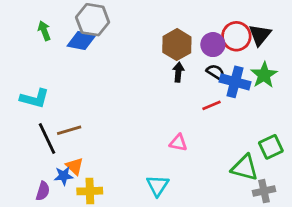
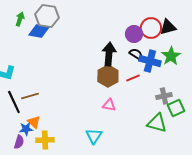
green arrow: (44, 31) -> (20, 19), moved, turned 40
black triangle: (260, 35) -> (168, 27), turned 36
brown hexagon: (177, 45) -> (108, 76), moved
black arrow: (178, 72) -> (109, 54), size x1.6
purple semicircle: (43, 191) -> (19, 142), moved
gray cross: (264, 191) -> (164, 96), moved

